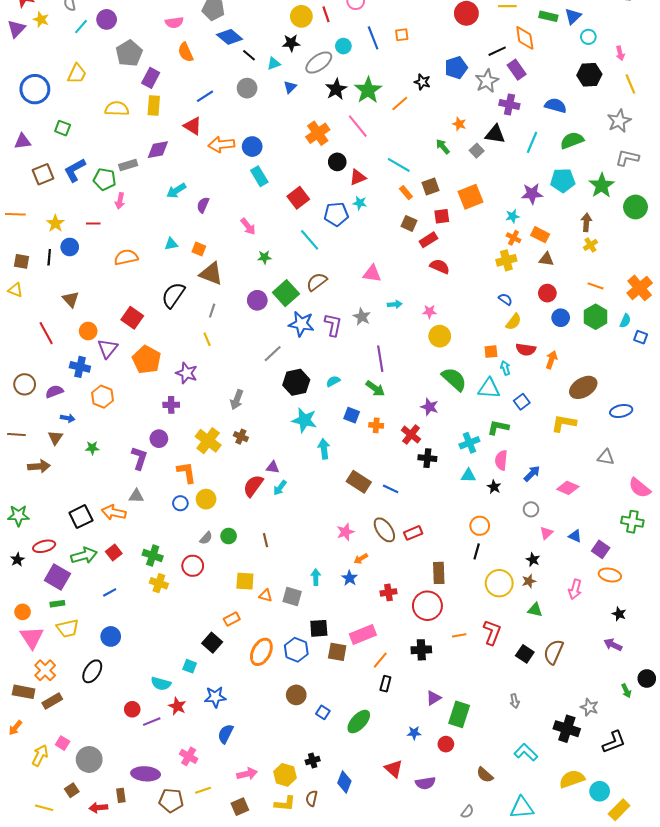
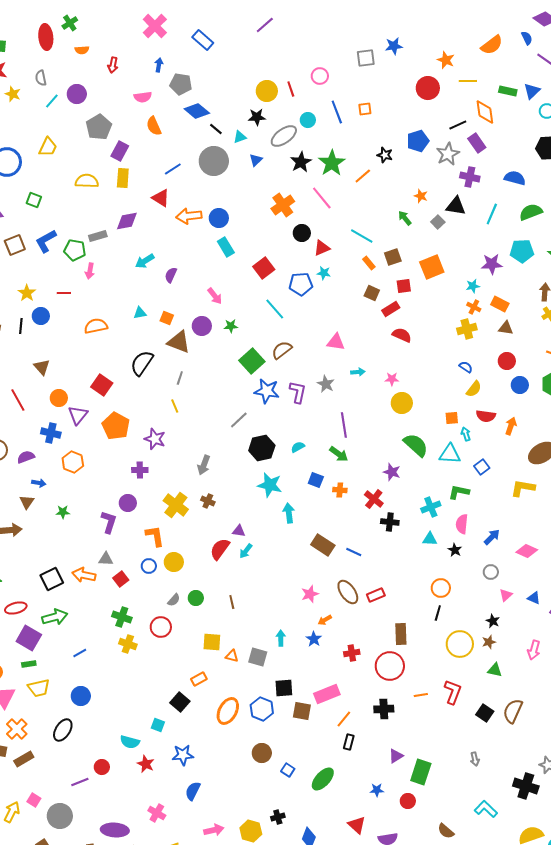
gray circle: (247, 88) -> (214, 161), size x1.5
purple circle: (257, 300) -> (202, 326), moved
red square: (114, 552) -> (121, 579), moved
purple line: (152, 722) -> (80, 782), moved

